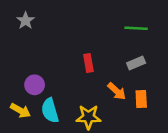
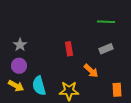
gray star: (26, 21) -> (20, 45), moved
purple circle: (35, 85) -> (19, 66), moved
orange rectangle: (141, 99) -> (117, 90), moved

